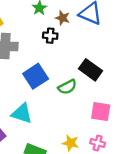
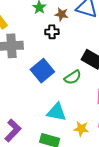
cyan triangle: (22, 113) -> (57, 112), moved

